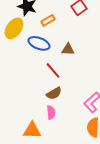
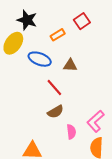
orange rectangle: (48, 20) -> (58, 35), moved
pink semicircle: (51, 112) -> (71, 132), moved

